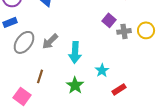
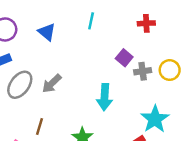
cyan arrow: (75, 52) -> (105, 97), moved
cyan star: (102, 70) -> (155, 119), moved, size x1.6

